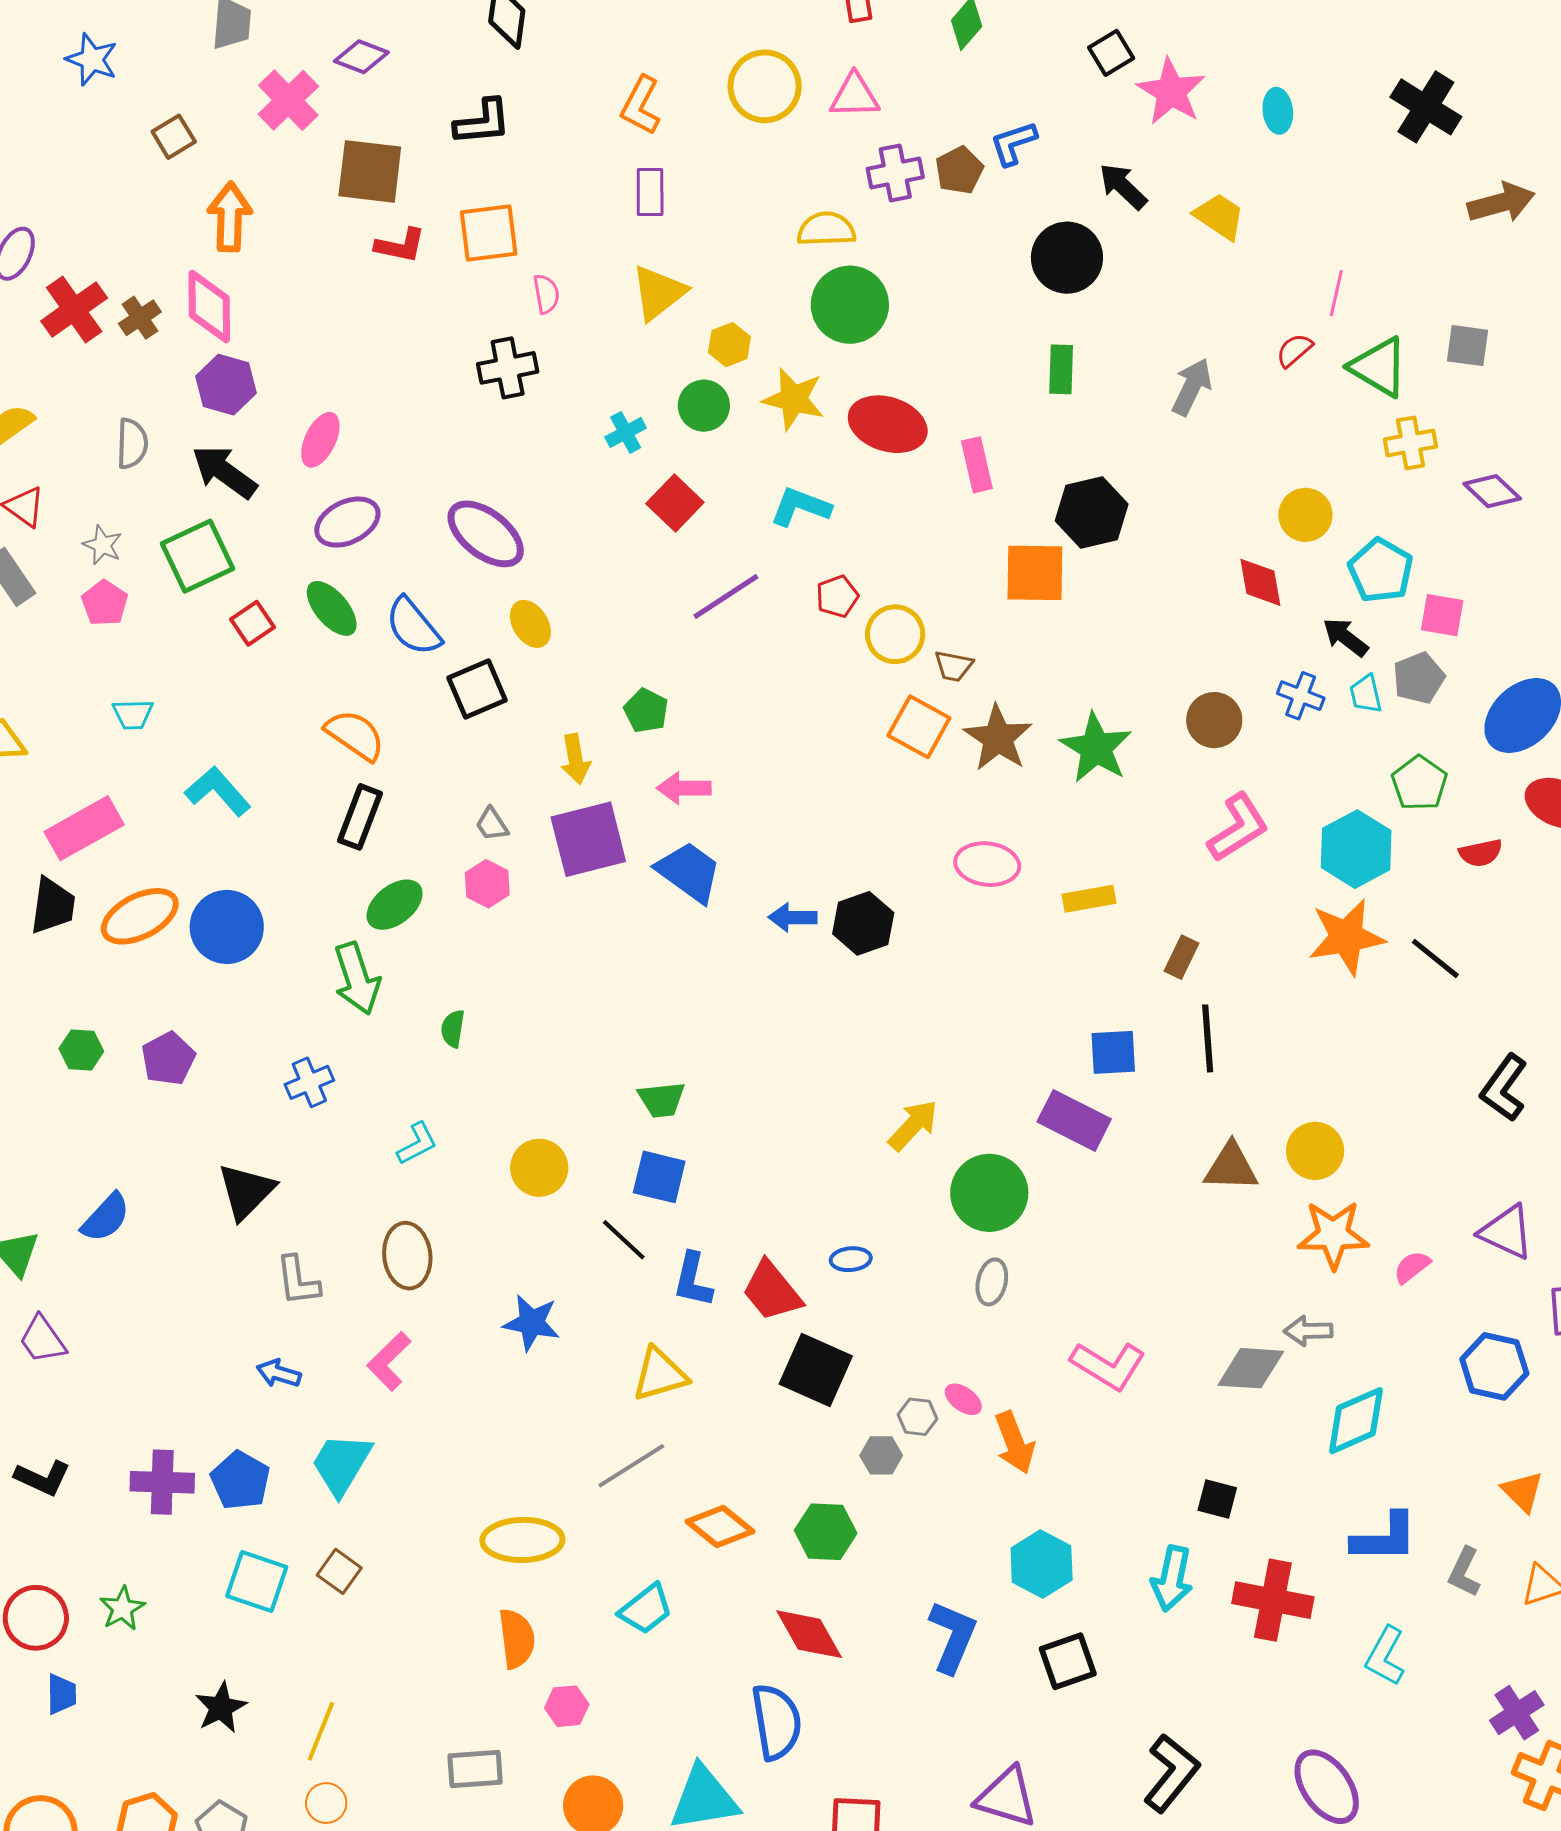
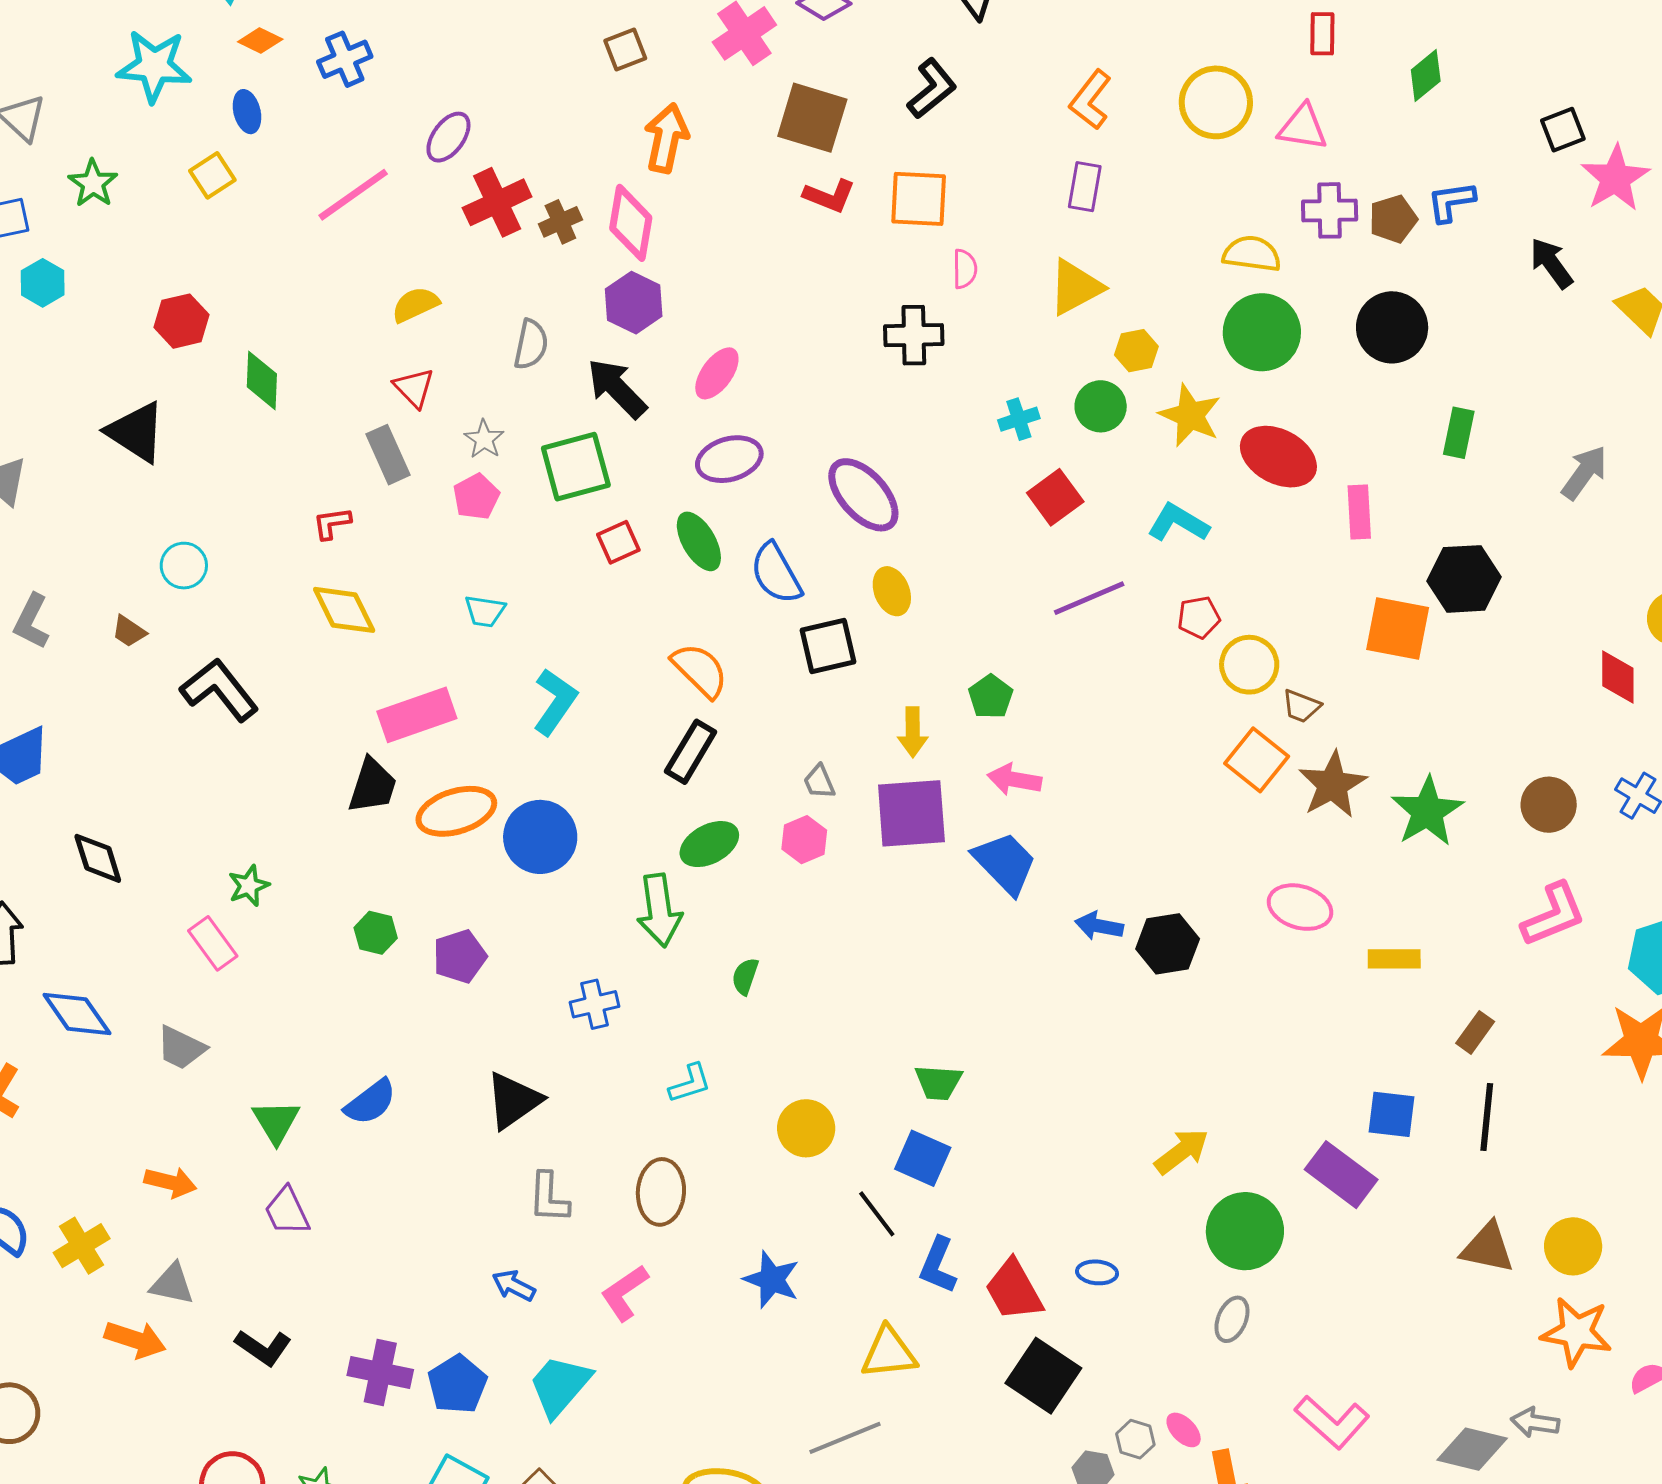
black L-shape: (482, 122) -> (932, 89), turned -44
black circle: (1067, 258) -> (1392, 327), moved
cyan L-shape: (218, 791) -> (555, 702), turned 66

